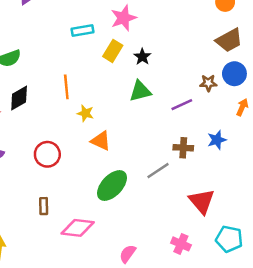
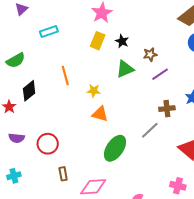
cyan rectangle: (82, 31) -> (49, 31), moved
brown star: (208, 83) -> (150, 54), moved
yellow star: (85, 113) -> (94, 91), moved
red circle: (47, 154) -> (48, 144), moved

